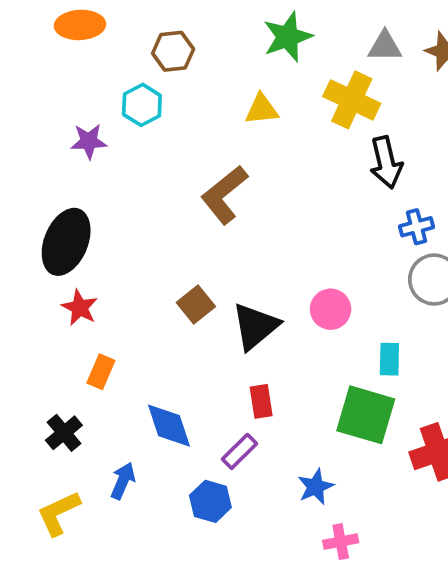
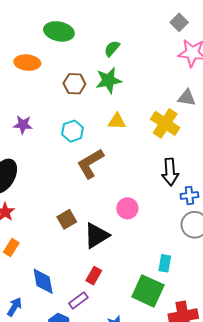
green star: (288, 37) -> (108, 80), moved
cyan hexagon: (142, 105) -> (73, 131), moved
black arrow: (386, 162) -> (170, 172), moved
pink circle: (331, 309) -> (127, 208), moved
red rectangle: (261, 401) -> (94, 276), turned 30

